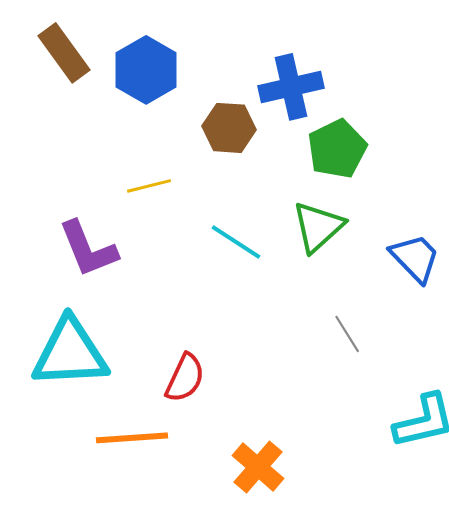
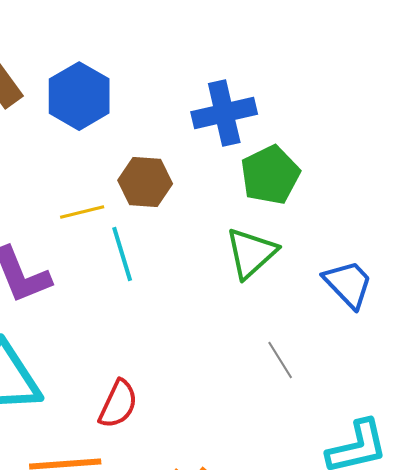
brown hexagon: (229, 128) -> (145, 182), moved
cyan line: (236, 242) -> (122, 254), moved, turned 40

